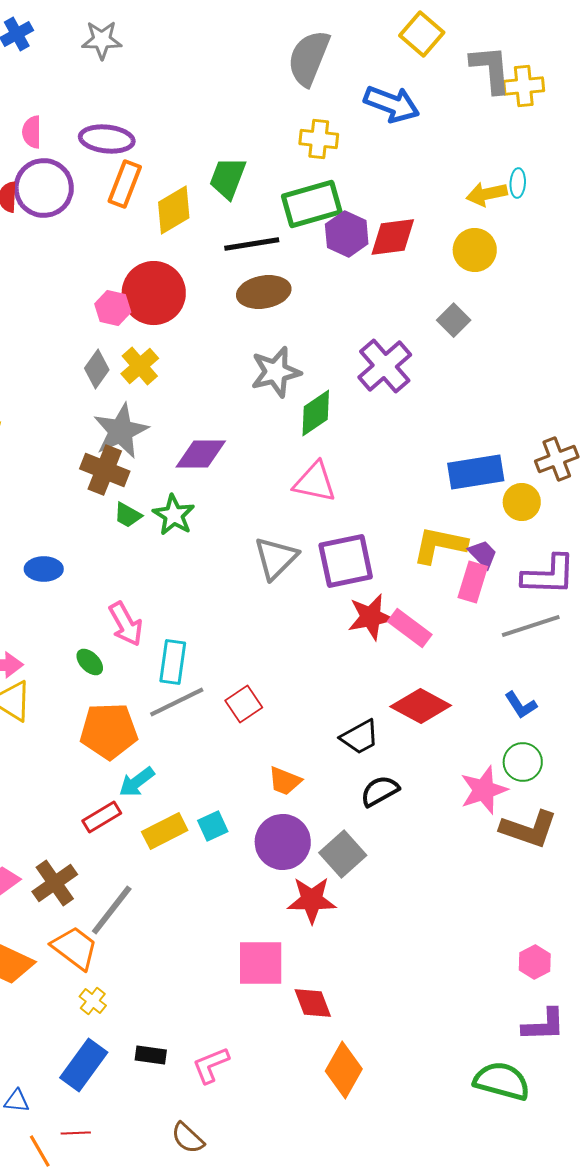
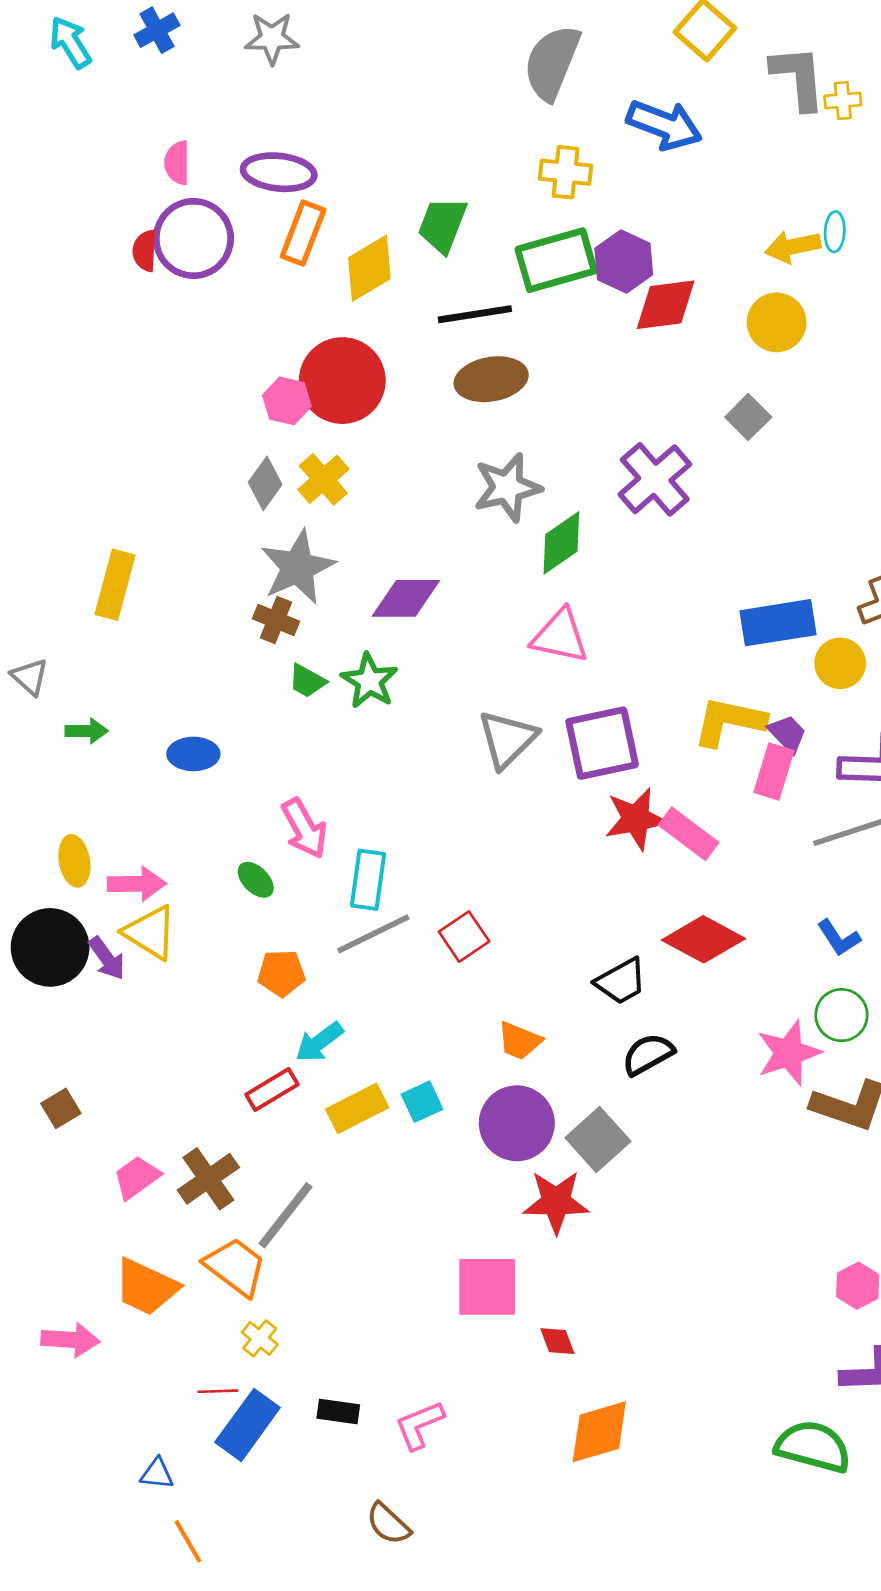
yellow cross: (524, 86) -> (843, 100), size x0.7
purple hexagon: (347, 234) -> (624, 261), moved
brown cross: (105, 470) -> (276, 620), size x0.7
orange pentagon: (109, 731) -> (281, 973), size x0.6
red diamond: (313, 1003) -> (557, 1341), size x0.7
orange diamond: (344, 1070) -> (599, 1432), turned 44
red line: (76, 1133) -> (218, 1391), moved

